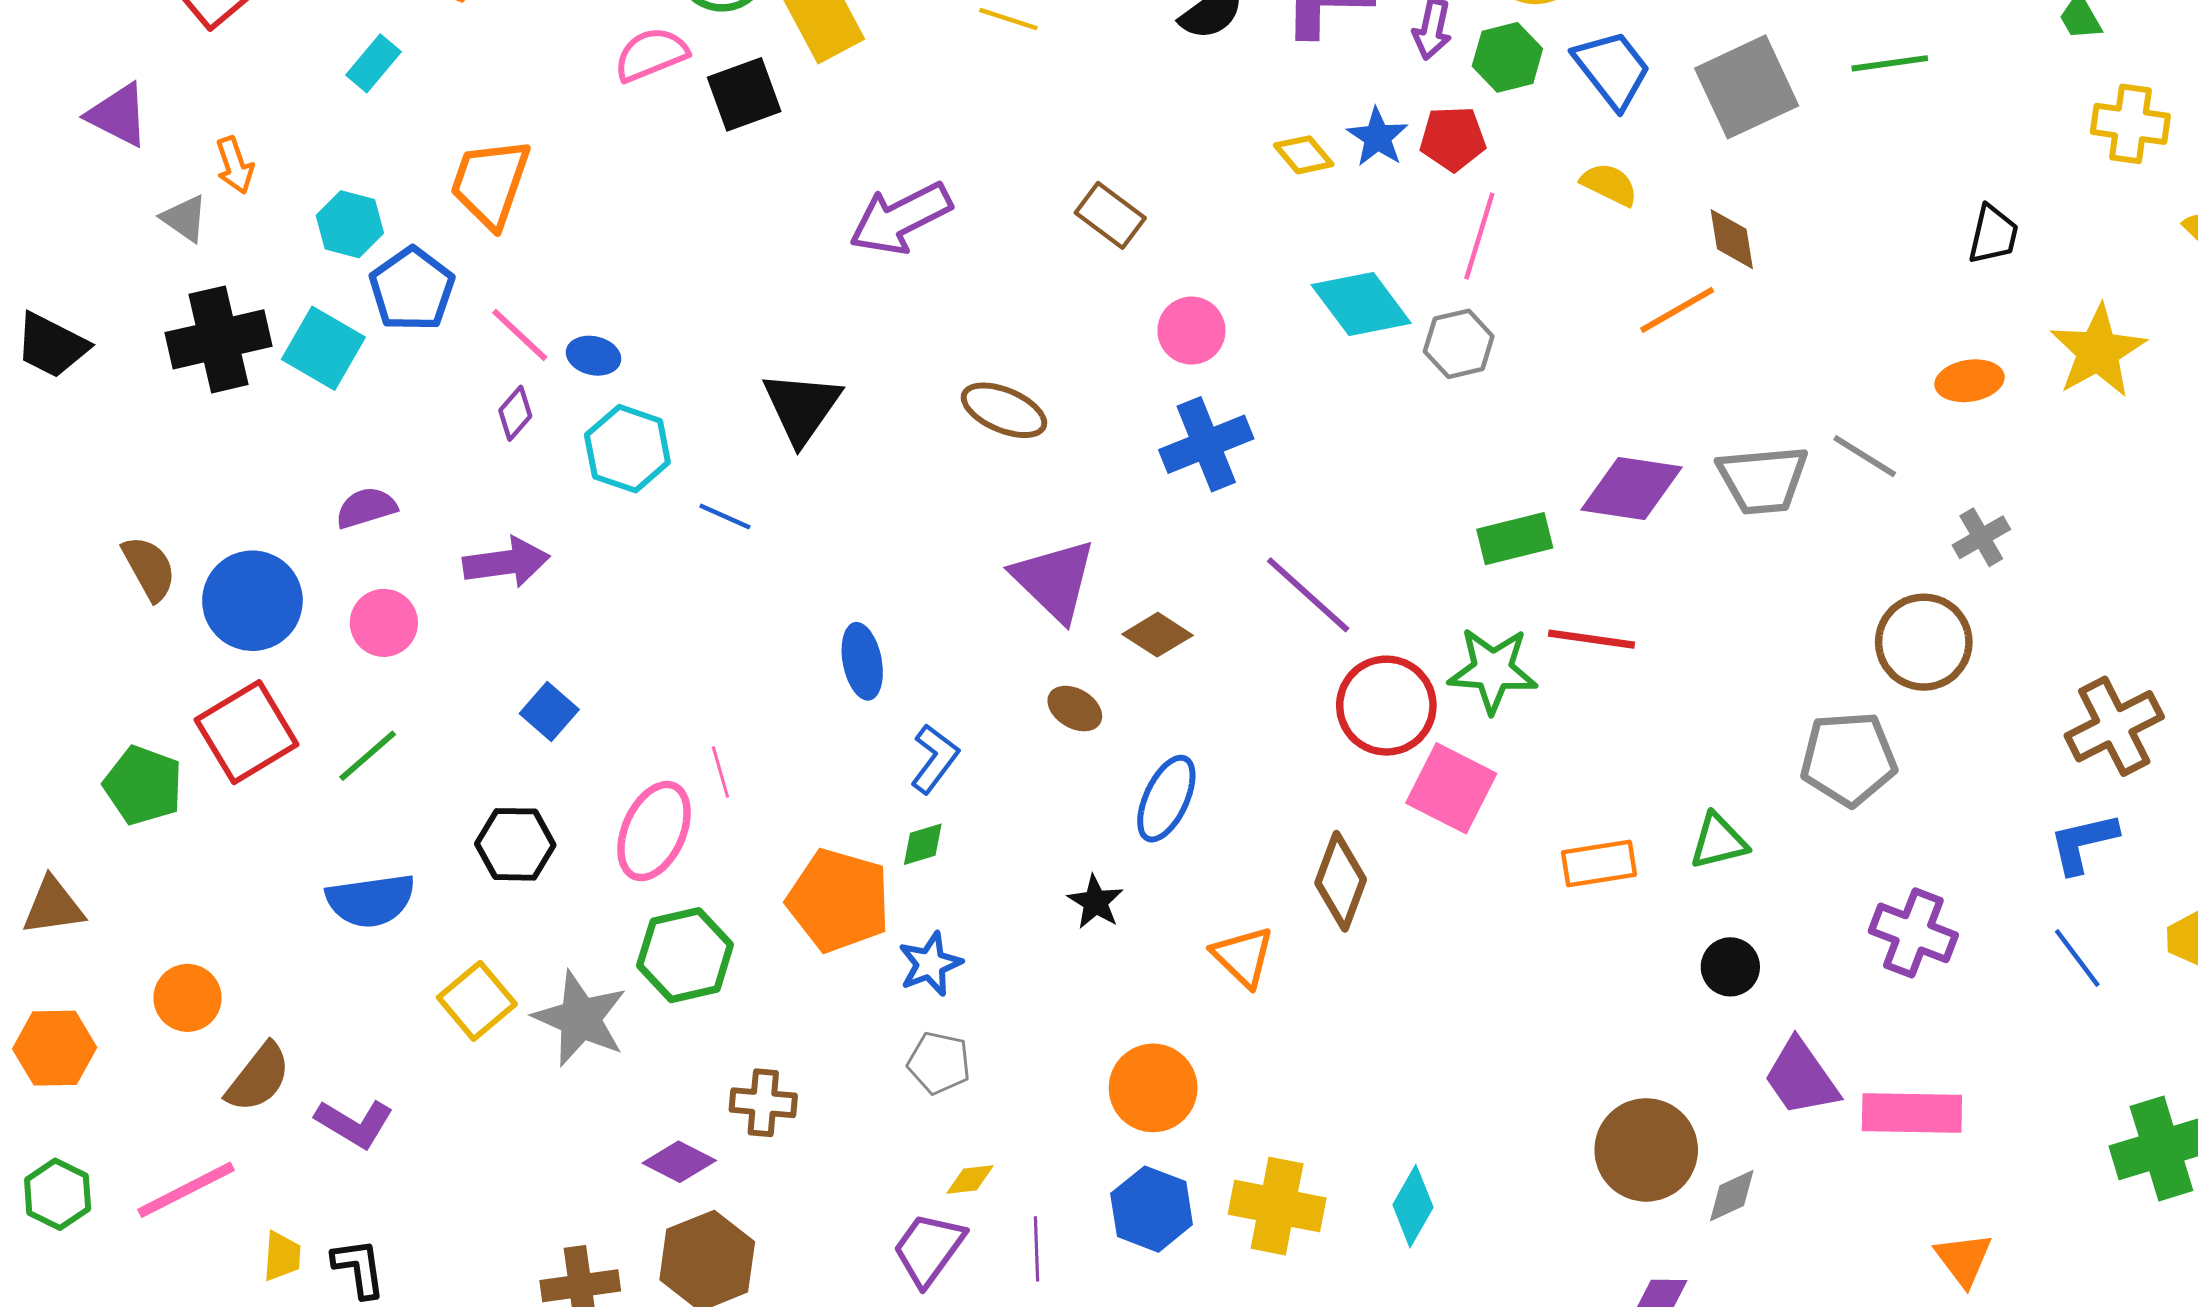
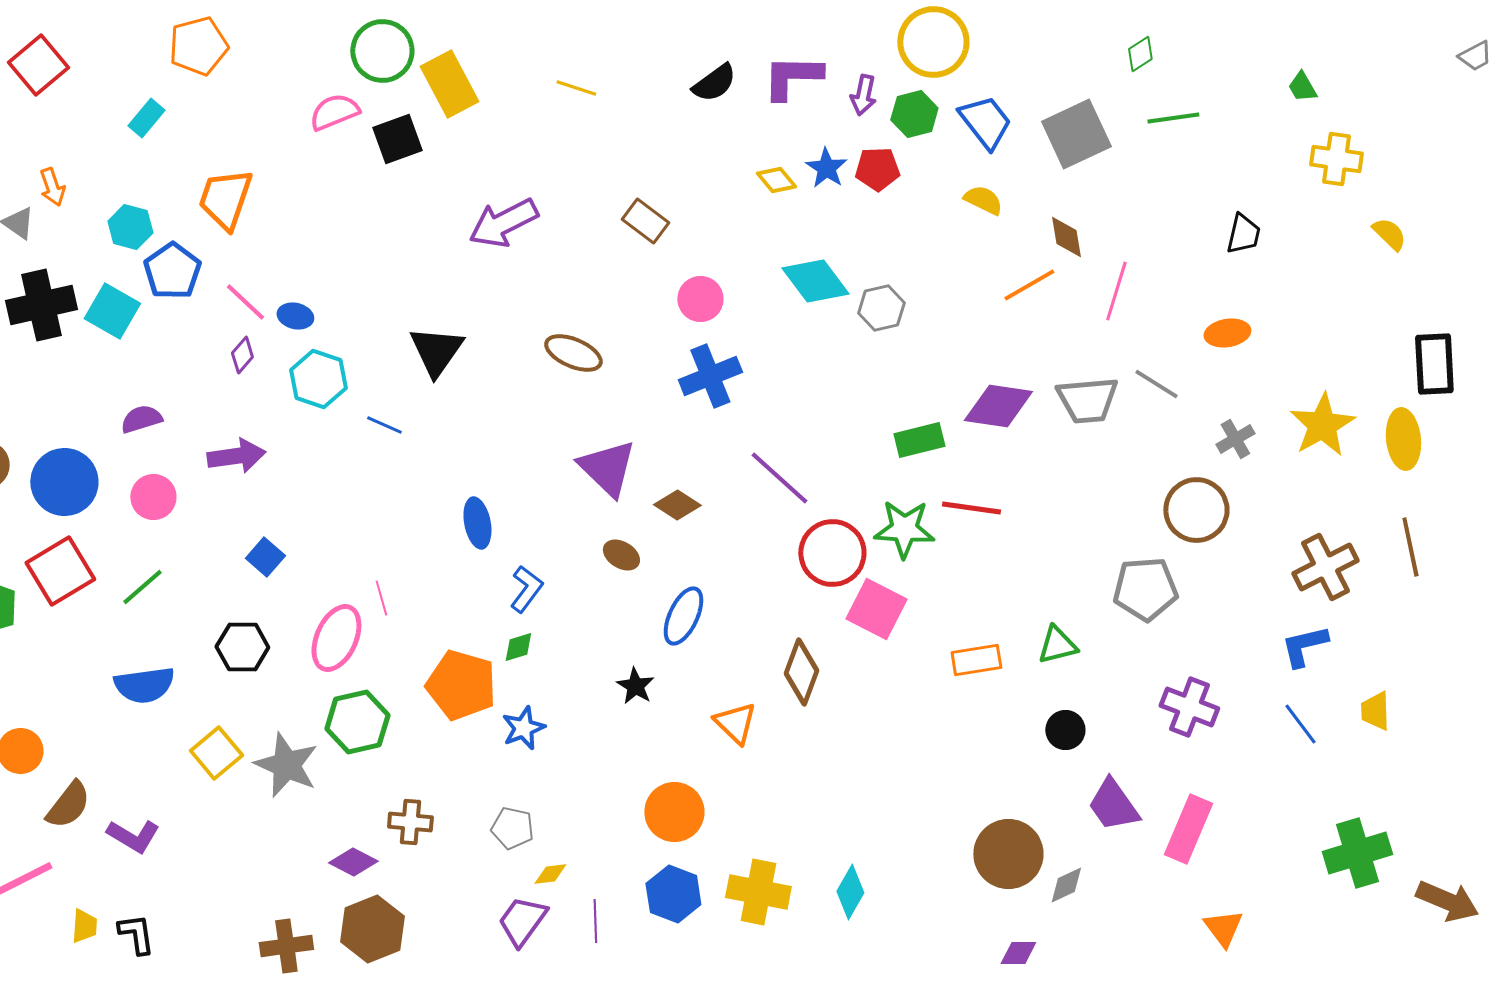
pink line: (1479, 236) -> (1116, 291), moved
yellow star: (2098, 351) -> (1322, 425), moved
gray pentagon: (939, 1063) -> (512, 828), moved
pink rectangle: (1912, 1113) -> (1188, 829), turned -68

